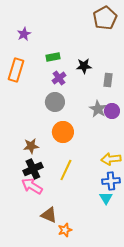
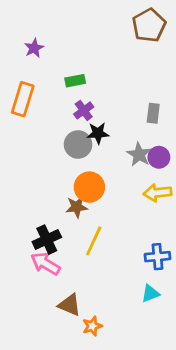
black star: (84, 66) -> (98, 133), moved
brown star: (31, 146) -> (77, 207), moved
yellow arrow: (111, 159) -> (157, 193), moved
cyan triangle: (106, 198) -> (150, 293), moved, turned 40

